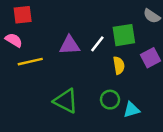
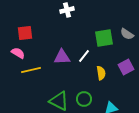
green square: (124, 35) -> (104, 38), moved
green circle: (110, 100) -> (84, 99), moved

